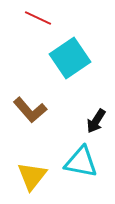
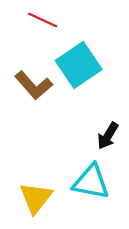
brown L-shape: (30, 110) -> (34, 85), moved

